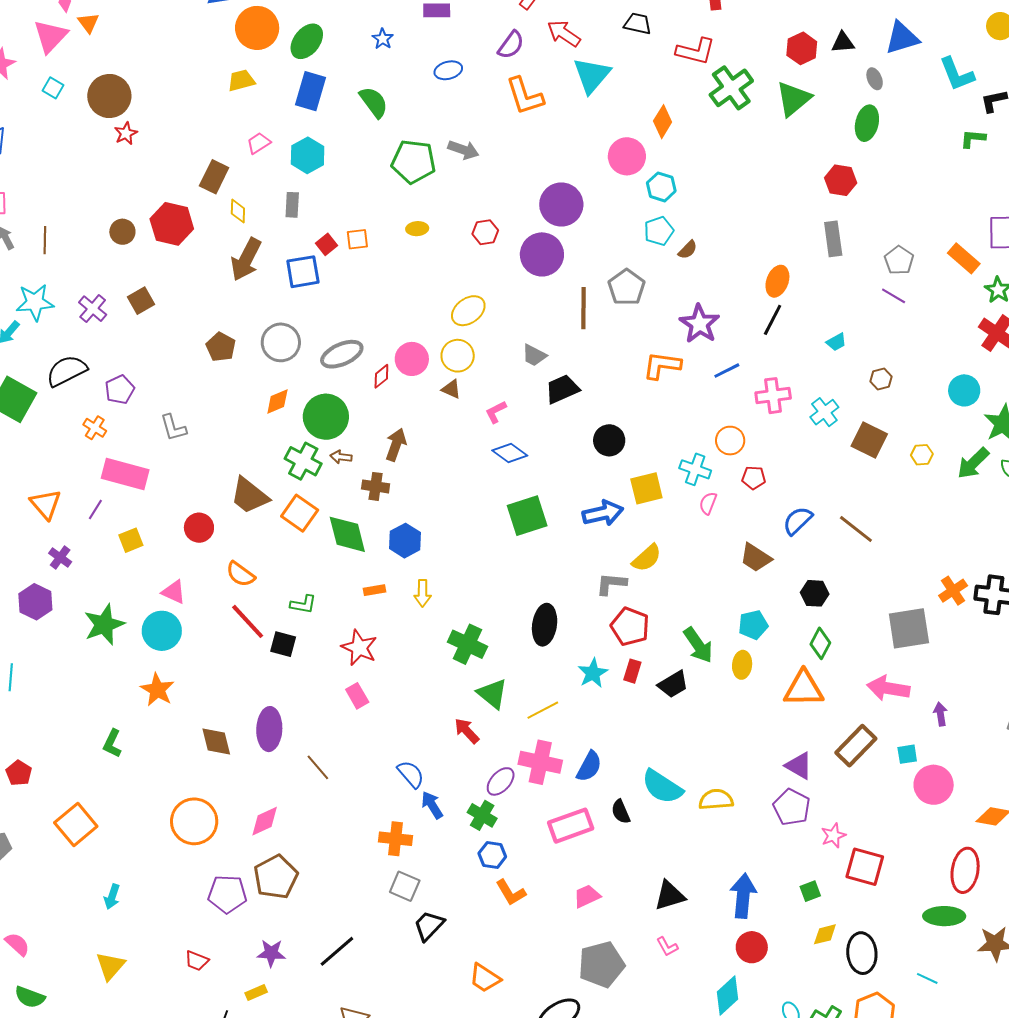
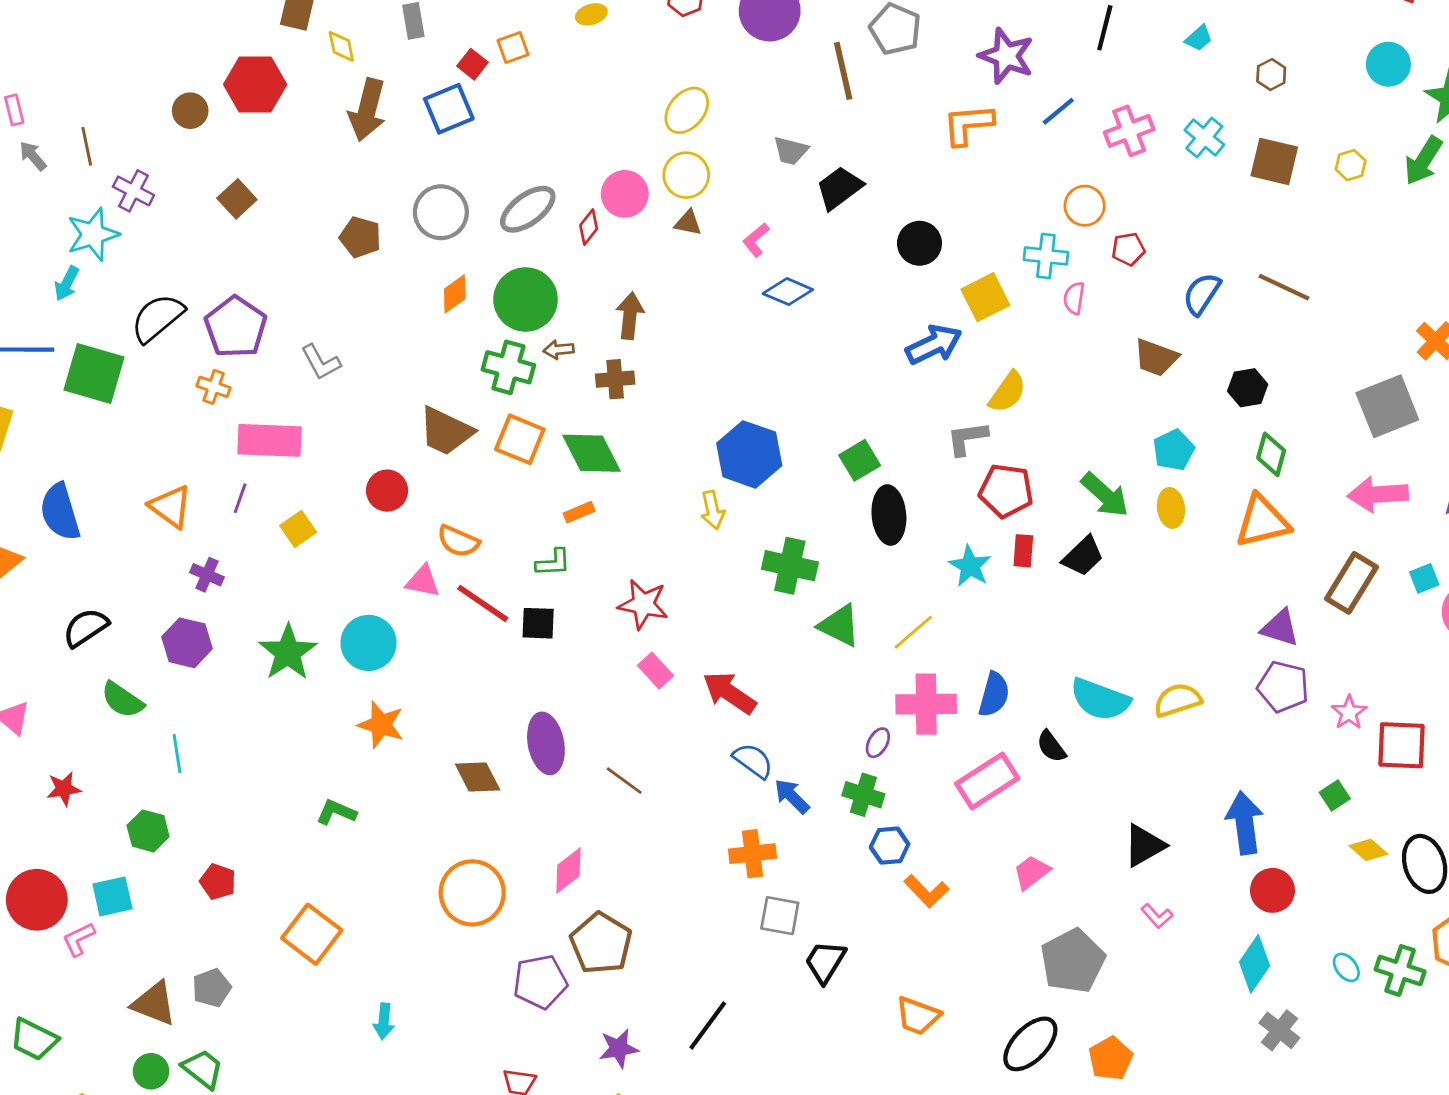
purple cross: (93, 309) -> (133, 191), moved
purple pentagon: (120, 390) -> (236, 327), size x1.5
green square: (527, 516) -> (860, 460), moved, size x0.7
blue hexagon: (405, 541) -> (749, 454), moved, size x1.4
orange rectangle: (375, 590) -> (579, 512), moved
pink triangle: (174, 592) -> (423, 581), moved
red arrow: (467, 731) -> (729, 693), moved, size x1.4
green L-shape: (112, 743) -> (336, 812), turned 100
purple ellipse: (501, 781) -> (878, 743), size x0.7
yellow diamond: (825, 934) -> (1368, 850), turned 68

